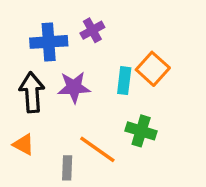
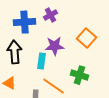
cyan rectangle: (124, 81) -> (42, 61), moved
purple star: (74, 87) -> (54, 46), moved

